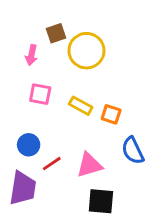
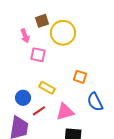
pink arrow: (31, 55) -> (25, 36), turned -32
pink square: (40, 94) -> (38, 55), moved
yellow rectangle: (81, 106) -> (47, 88), moved

